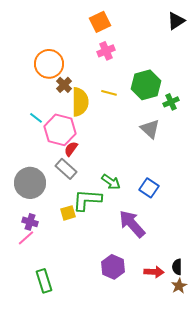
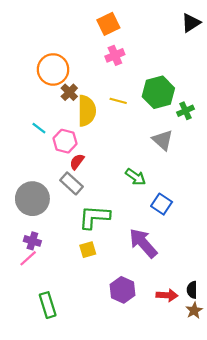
pink hexagon: (60, 130) -> (65, 141), size x0.7
green arrow: (111, 182) -> (136, 177), moved
yellow square: (68, 213) -> (88, 250), moved

